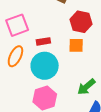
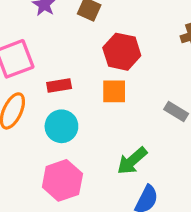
cyan circle: (45, 66) -> (61, 126), size x0.7

